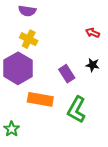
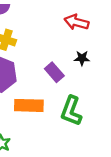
red arrow: (92, 33) -> (76, 22), size x1.5

